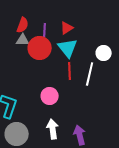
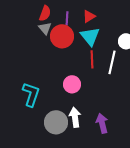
gray triangle: (23, 40) -> (45, 28), turned 48
gray circle: (17, 134) -> (56, 122), moved

